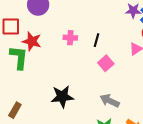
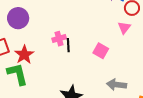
black line: (96, 40) -> (68, 45), moved
red star: (32, 41) -> (24, 55), turned -30

